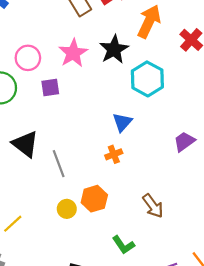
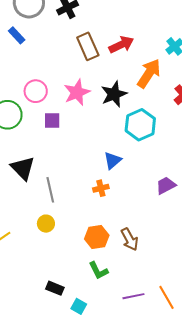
orange hexagon: (94, 199) -> (97, 237), moved
yellow circle: (67, 209) -> (46, 224), moved

